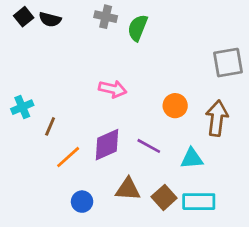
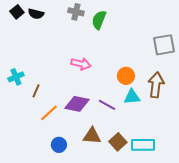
purple diamond: (107, 145) -> (77, 104), turned 35
cyan triangle: (192, 158) -> (132, 97), moved

